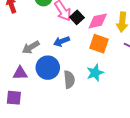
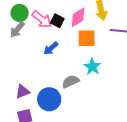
gray arrow: (31, 47) -> (17, 30), moved
blue circle: (48, 68) -> (49, 99), moved
gray semicircle: (69, 80) -> (71, 81), turned -90

